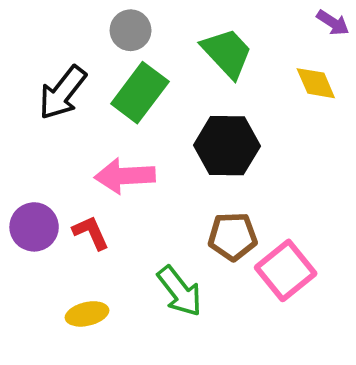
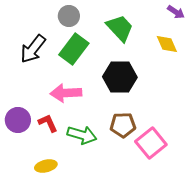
green arrow: (180, 291) -> (82, 135), moved, turned -36

